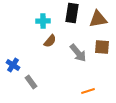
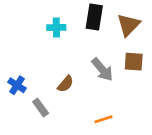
brown triangle: (98, 19) -> (128, 25), turned -36
brown semicircle: (50, 41) -> (66, 84), moved
orange line: (88, 91) -> (104, 119), moved

